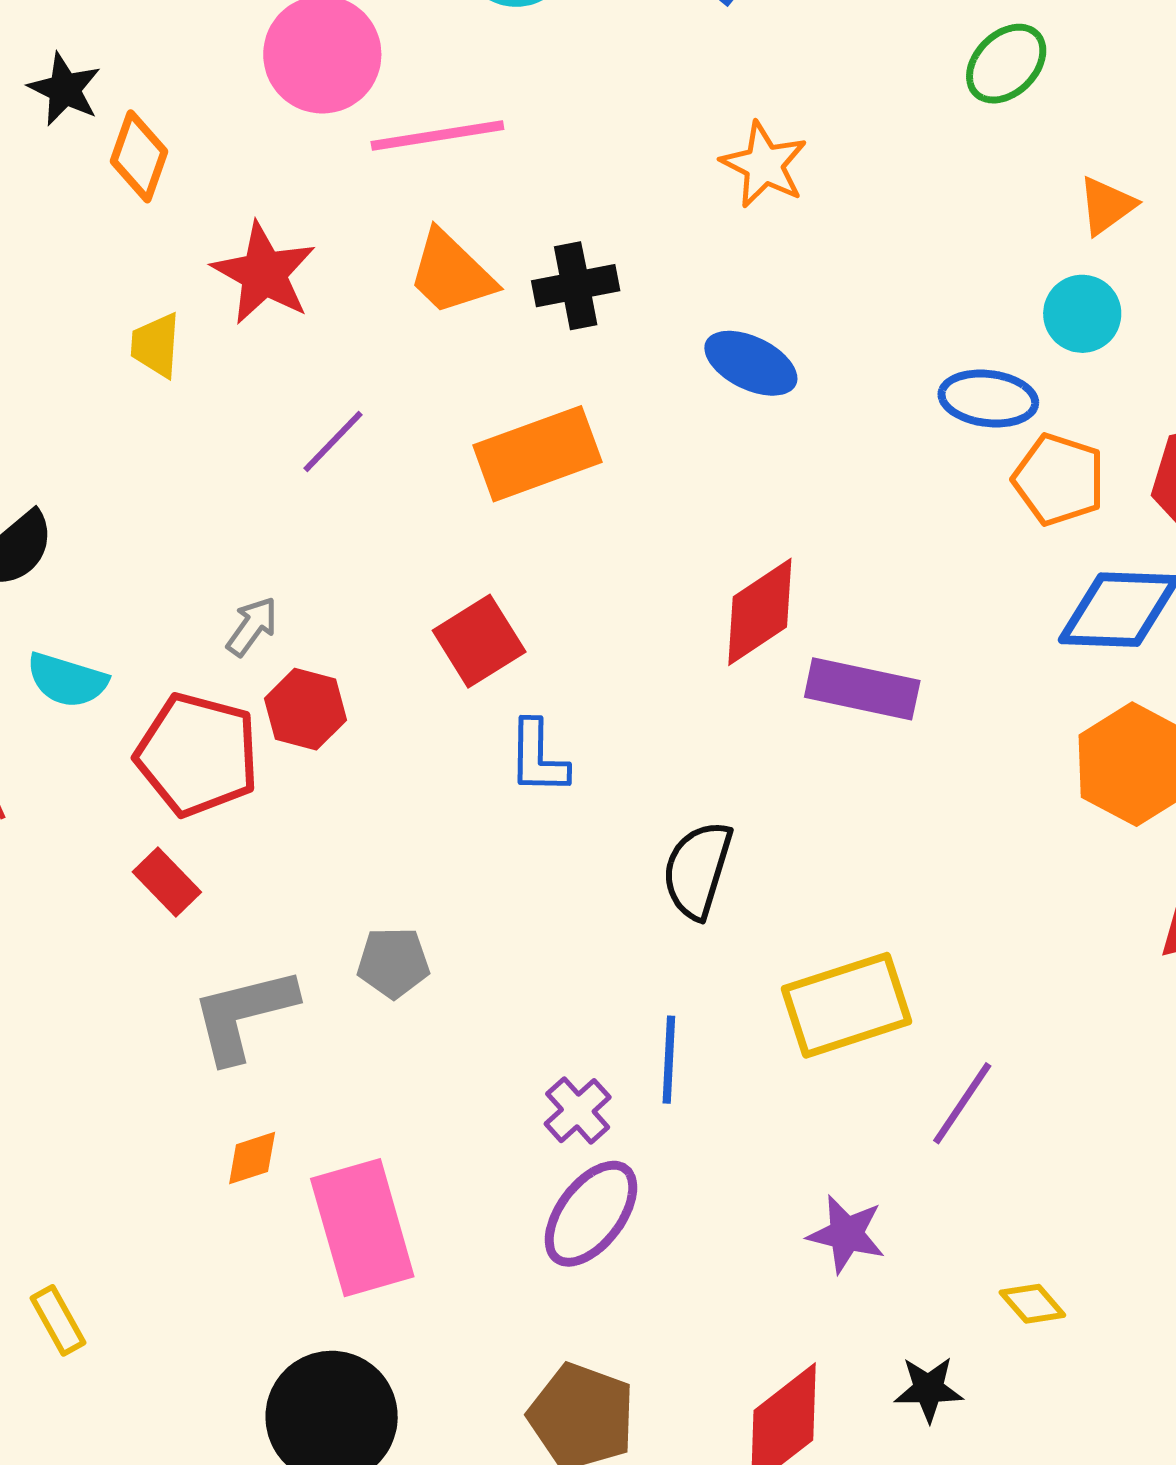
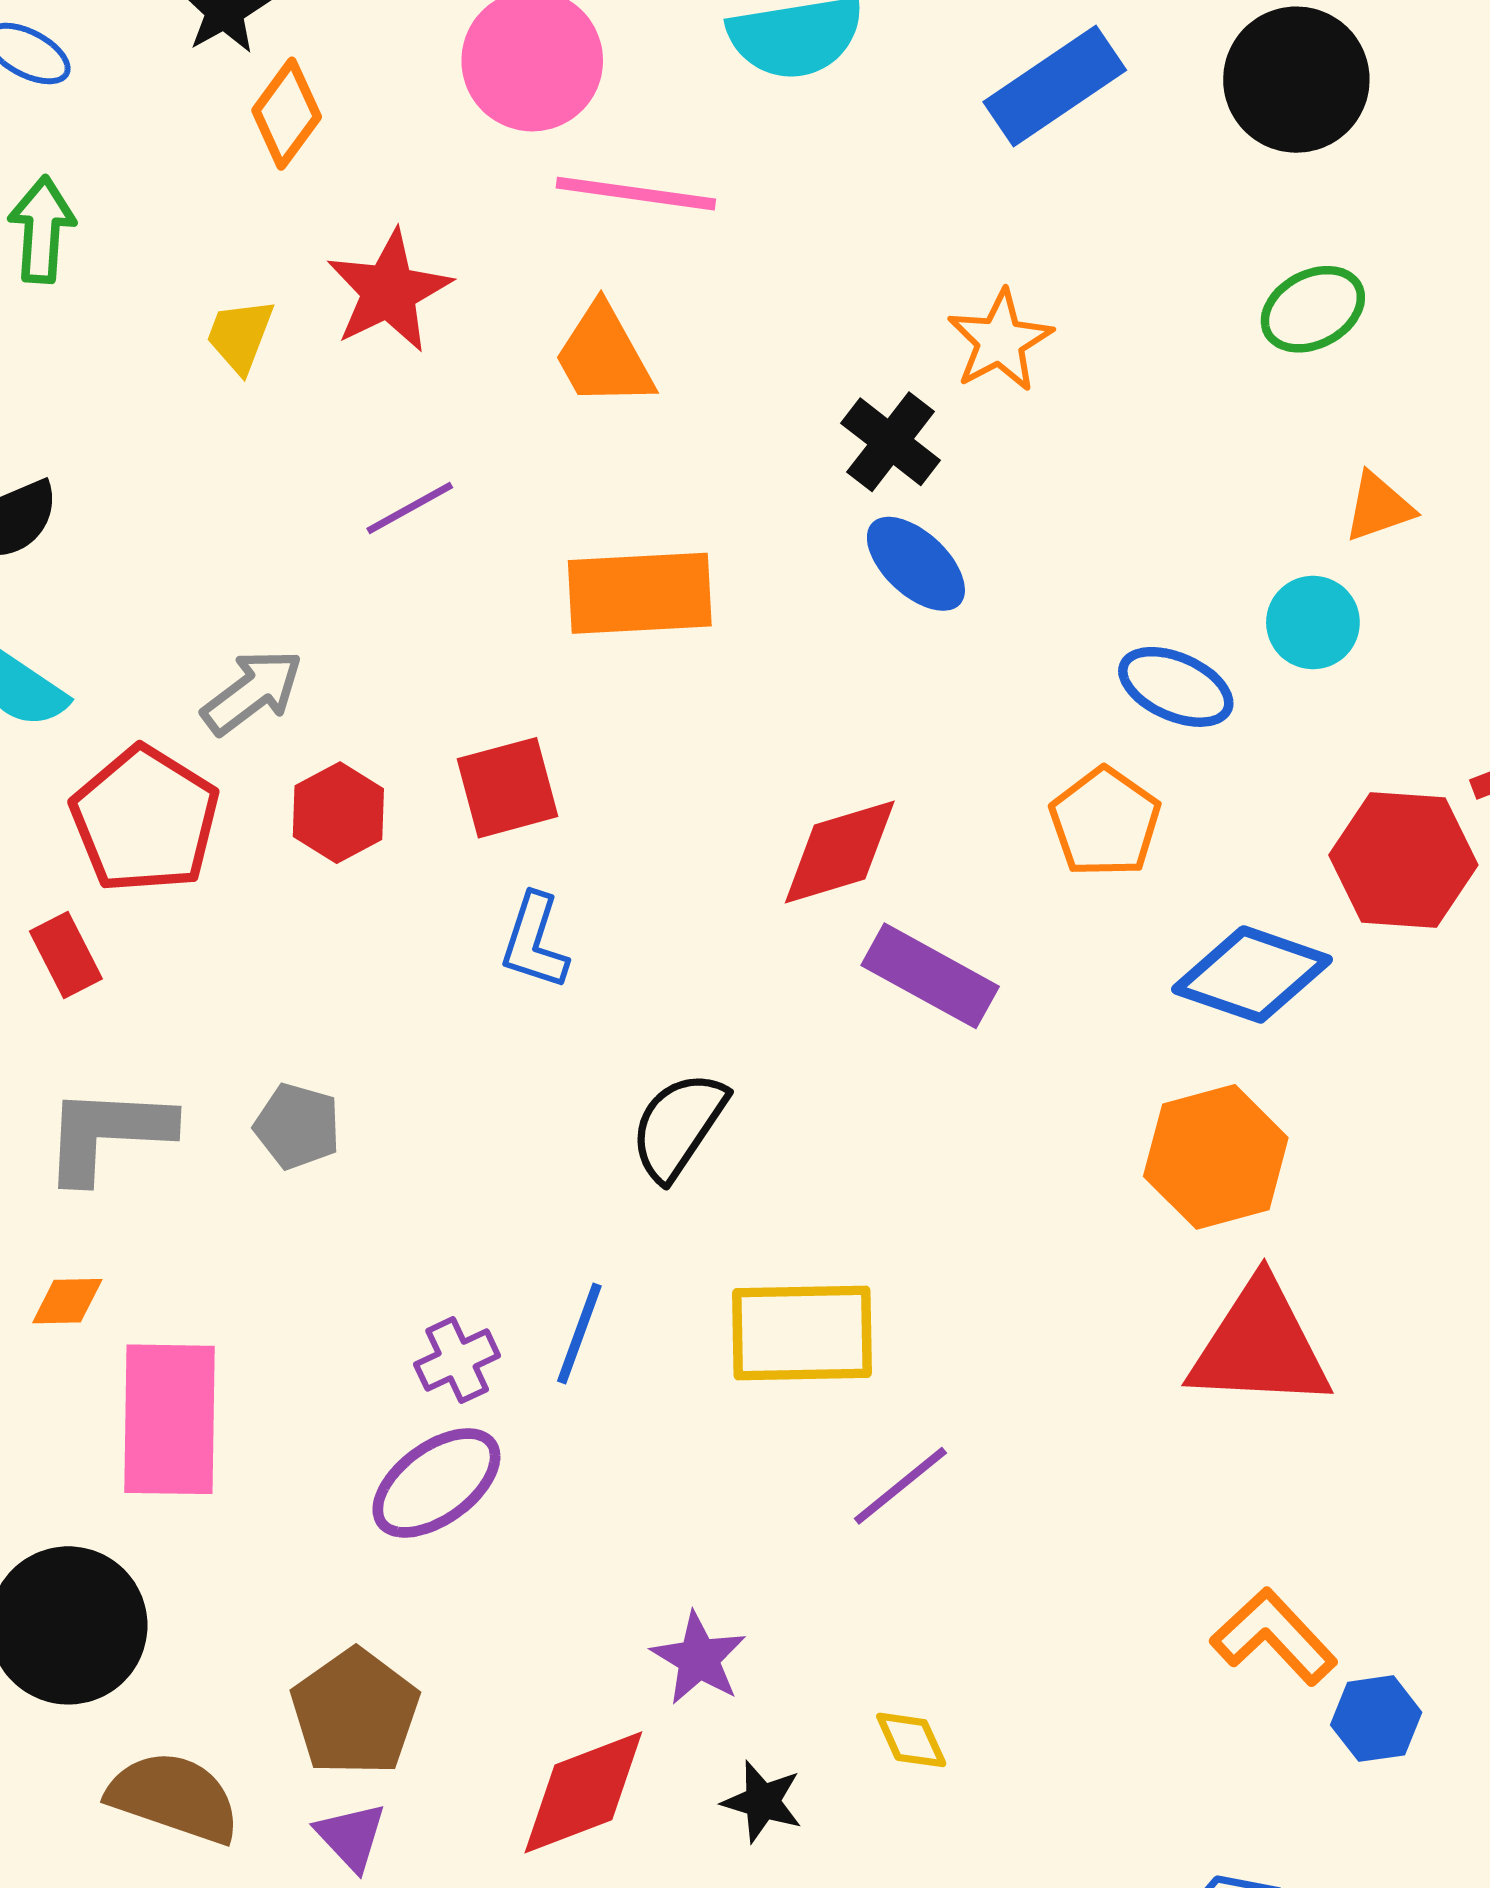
black cross: (576, 286) -> (891, 442), moved, turned 32
orange pentagon: (1059, 479) -> (1105, 822), moved
gray arrow: (252, 627) -> (252, 692), size x1.4
red hexagon: (306, 709) -> (338, 813), moved
purple star: (846, 1234) -> (699, 1658), moved

